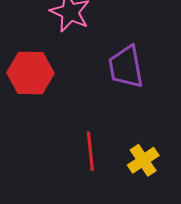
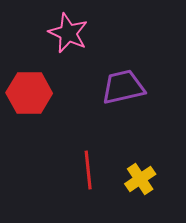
purple trapezoid: (126, 67) -> (123, 87), turned 87

